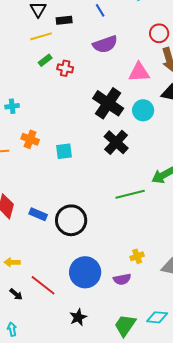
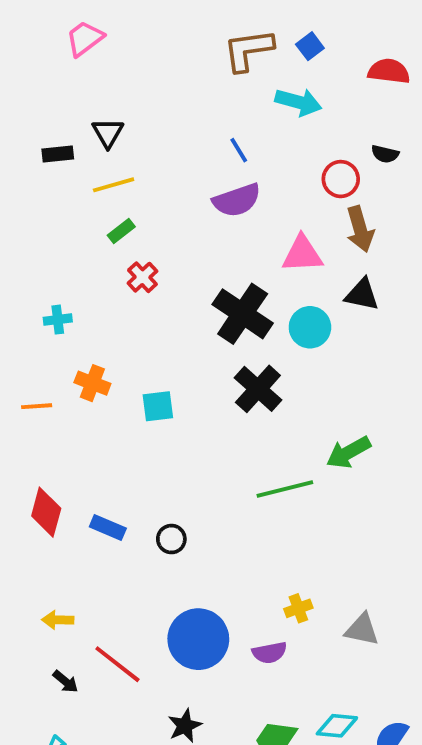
blue line: (100, 10) -> (239, 150), moved
black rectangle: (64, 20) -> (58, 154), moved
red cross: (65, 68) -> (142, 277), moved, turned 35
black circle: (71, 220) -> (171, 539), size x0.5

